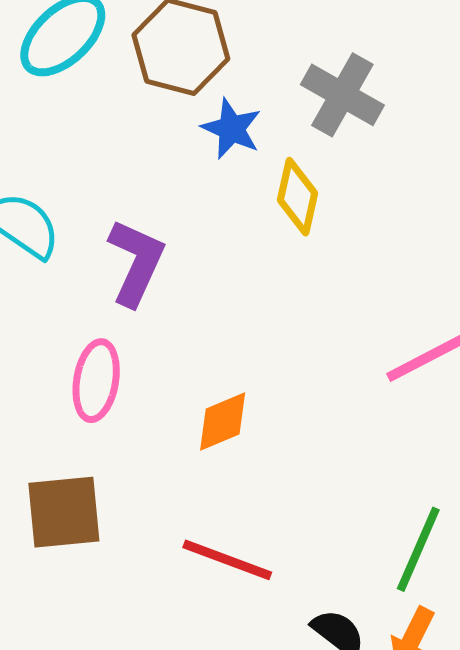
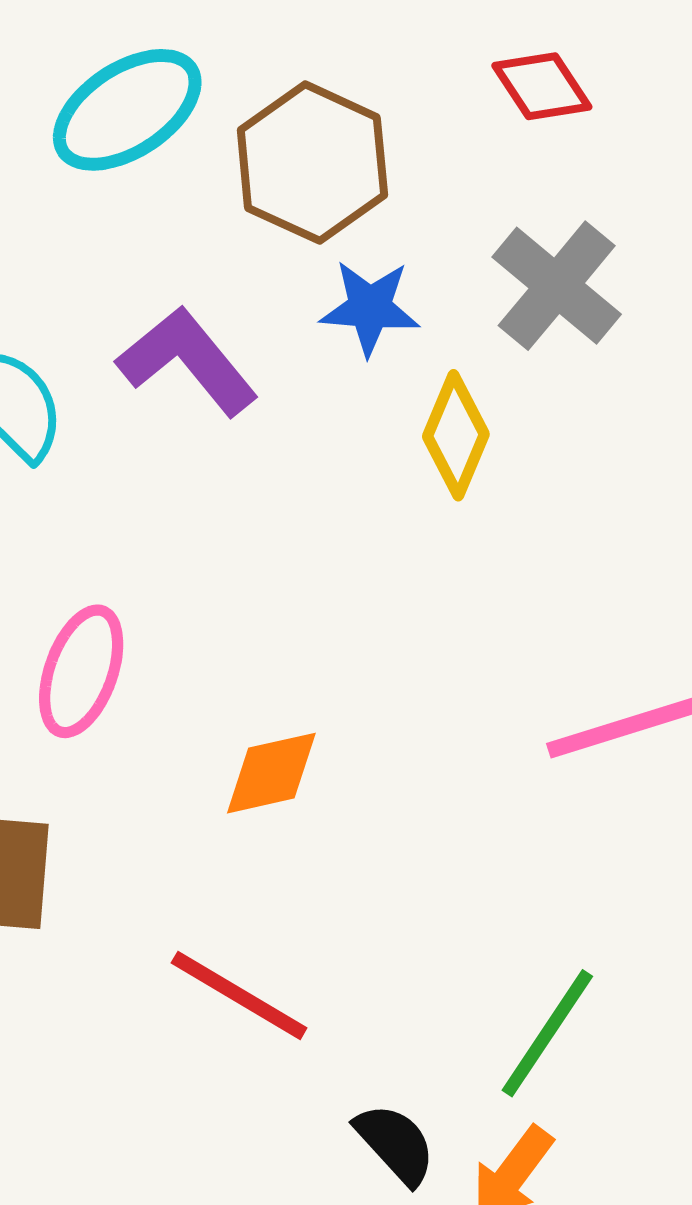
blue star: (231, 129) -> (370, 308), turned -30
purple L-shape: (136, 262) -> (187, 361), moved, turned -74

